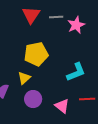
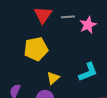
yellow pentagon: (36, 54) -> (36, 49), moved
yellow triangle: (24, 78) -> (53, 78), moved

